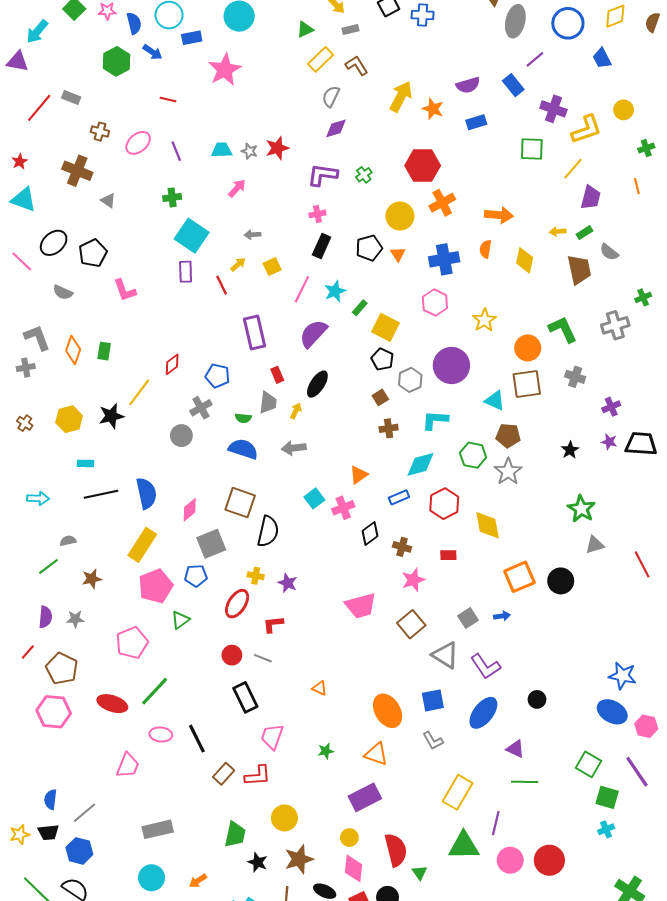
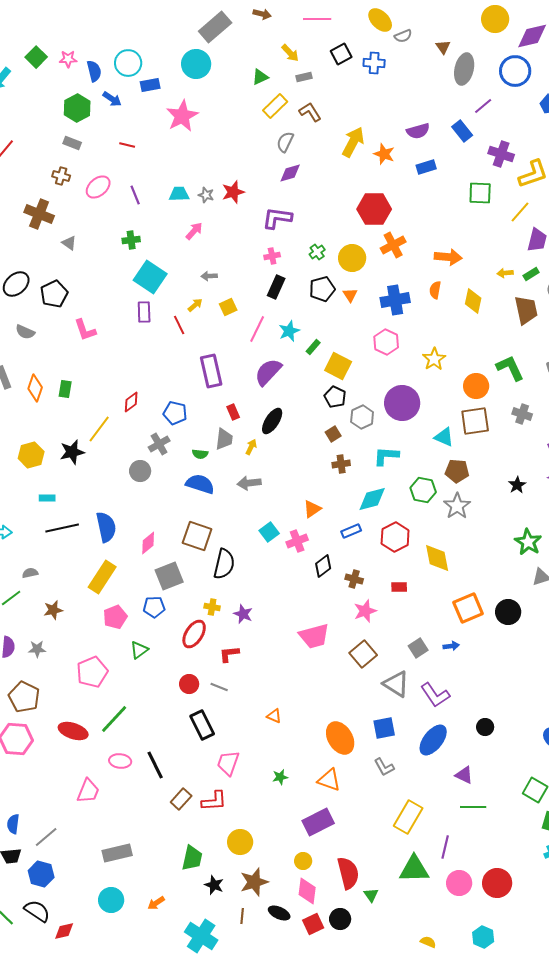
gray rectangle: (71, 98) -> (72, 143), moved
green cross: (364, 175) -> (317, 252), moved
pink pentagon: (156, 586) -> (115, 617), size x0.7

